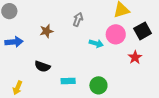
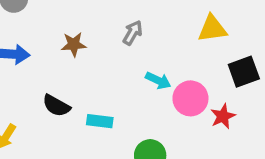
pink circle: (116, 34) -> (190, 98), moved
cyan rectangle: (68, 81) -> (100, 121), moved

